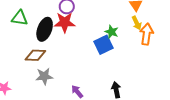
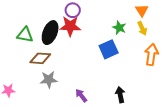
green triangle: (20, 18) -> (25, 35), moved
green star: (112, 32) -> (119, 28), moved
orange arrow: (147, 34) -> (151, 55), moved

